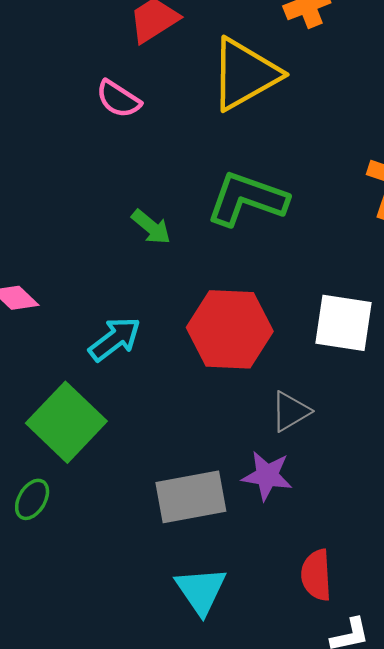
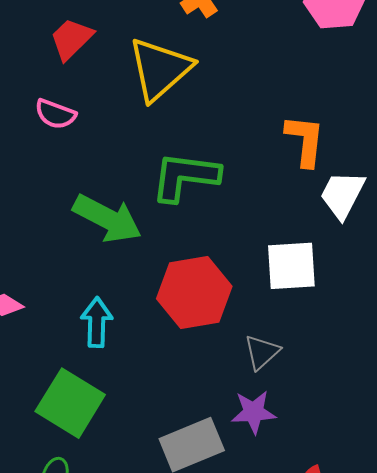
green arrow: (151, 227) -> (107, 219), size x1.8
cyan arrow: (115, 339) -> (97, 322), turned -39

